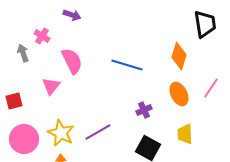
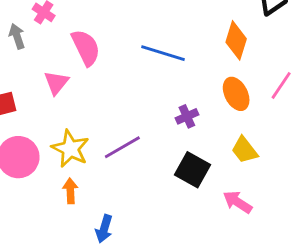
yellow trapezoid: (185, 134) -> (245, 150), turned -35

